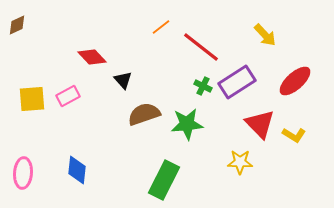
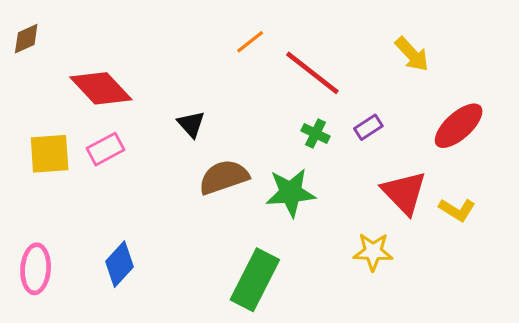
red diamond: (92, 57) -> (101, 88), moved, size x1.4
purple rectangle: (237, 82) -> (368, 127), size x0.5
blue diamond: (77, 170) -> (120, 264), turned 36

